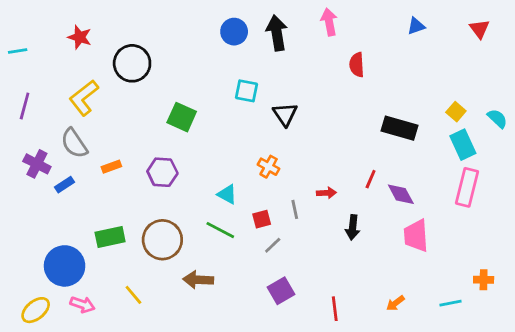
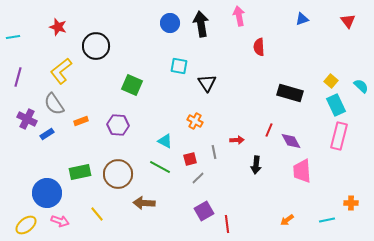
red line: (335, 309) -> (227, 224), moved

